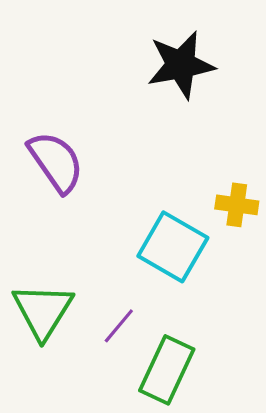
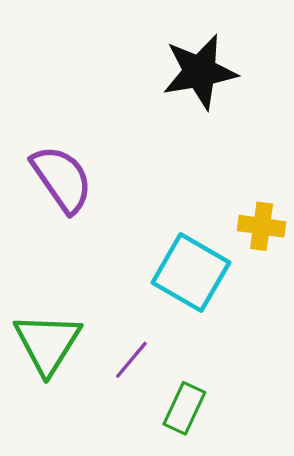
green rectangle: (167, 370) -> (184, 408), size x0.7

